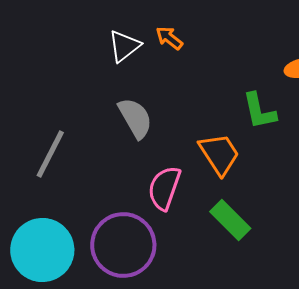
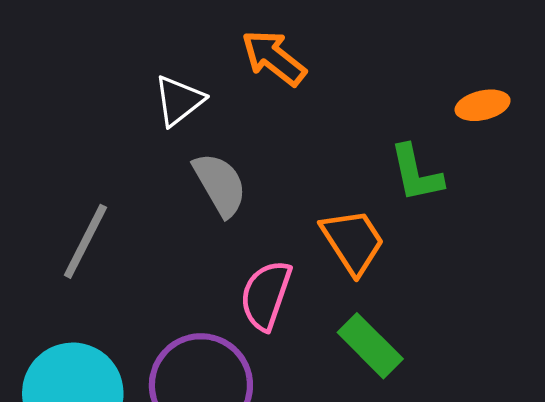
orange arrow: (169, 38) -> (274, 58), size x1.5
white triangle: (124, 46) -> (179, 101), moved

